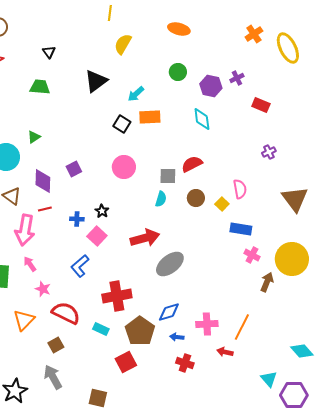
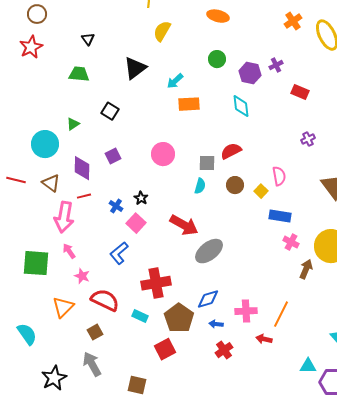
black square: (122, 124) -> (110, 111), moved
blue cross: (77, 219) -> (116, 206), turned 32
red arrow: (145, 238) -> (184, 225), turned 44
red cross: (185, 363) -> (224, 350), turned 36
cyan triangle: (269, 379) -> (308, 366), turned -48

